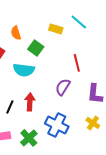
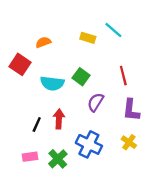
orange semicircle: (16, 33) -> (43, 42), turned 88
green square: (36, 48) -> (81, 77), moved
red line: (77, 63) -> (123, 76), moved

